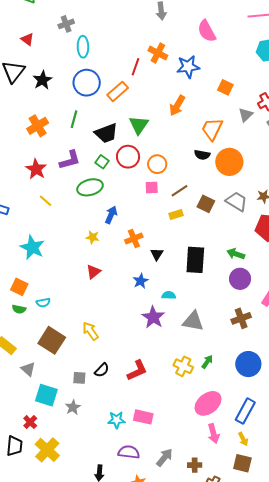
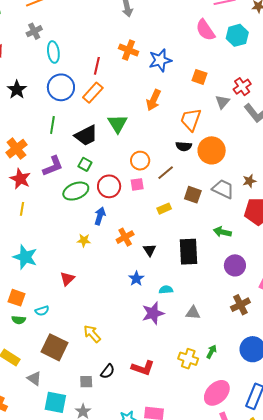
pink semicircle: (207, 31) -> (205, 30), moved
red line: (136, 67) -> (97, 66), moved
orange cross: (38, 126) -> (16, 149), moved
red circle: (128, 157) -> (109, 186), moved
brown line: (179, 191) -> (166, 173), moved
yellow line: (45, 201) -> (22, 209), moved, turned 64
green arrow: (236, 254) -> (222, 232), moved
red triangle: (93, 272) -> (67, 279), moved
purple star: (153, 317) -> (153, 313), turned 30
gray triangle: (193, 321) -> (193, 313), size x0.7
red L-shape: (137, 370) -> (143, 368), turned 50

